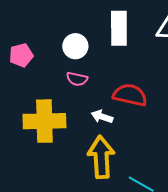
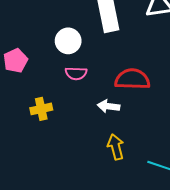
yellow cross: (44, 121) -> (41, 109), moved, size x0.5
yellow arrow: (101, 157) -> (116, 147), size x0.6

